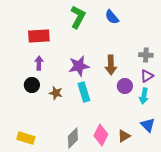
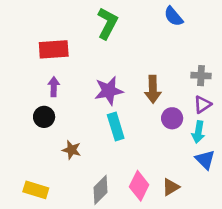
blue semicircle: (112, 17) -> (173, 16), moved
brown star: (56, 93) -> (72, 150), moved
blue triangle: (148, 125) -> (205, 160), moved

